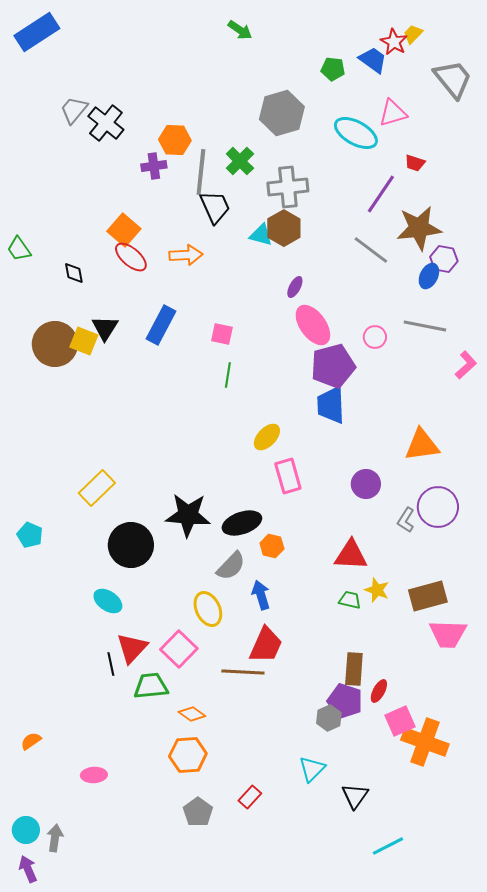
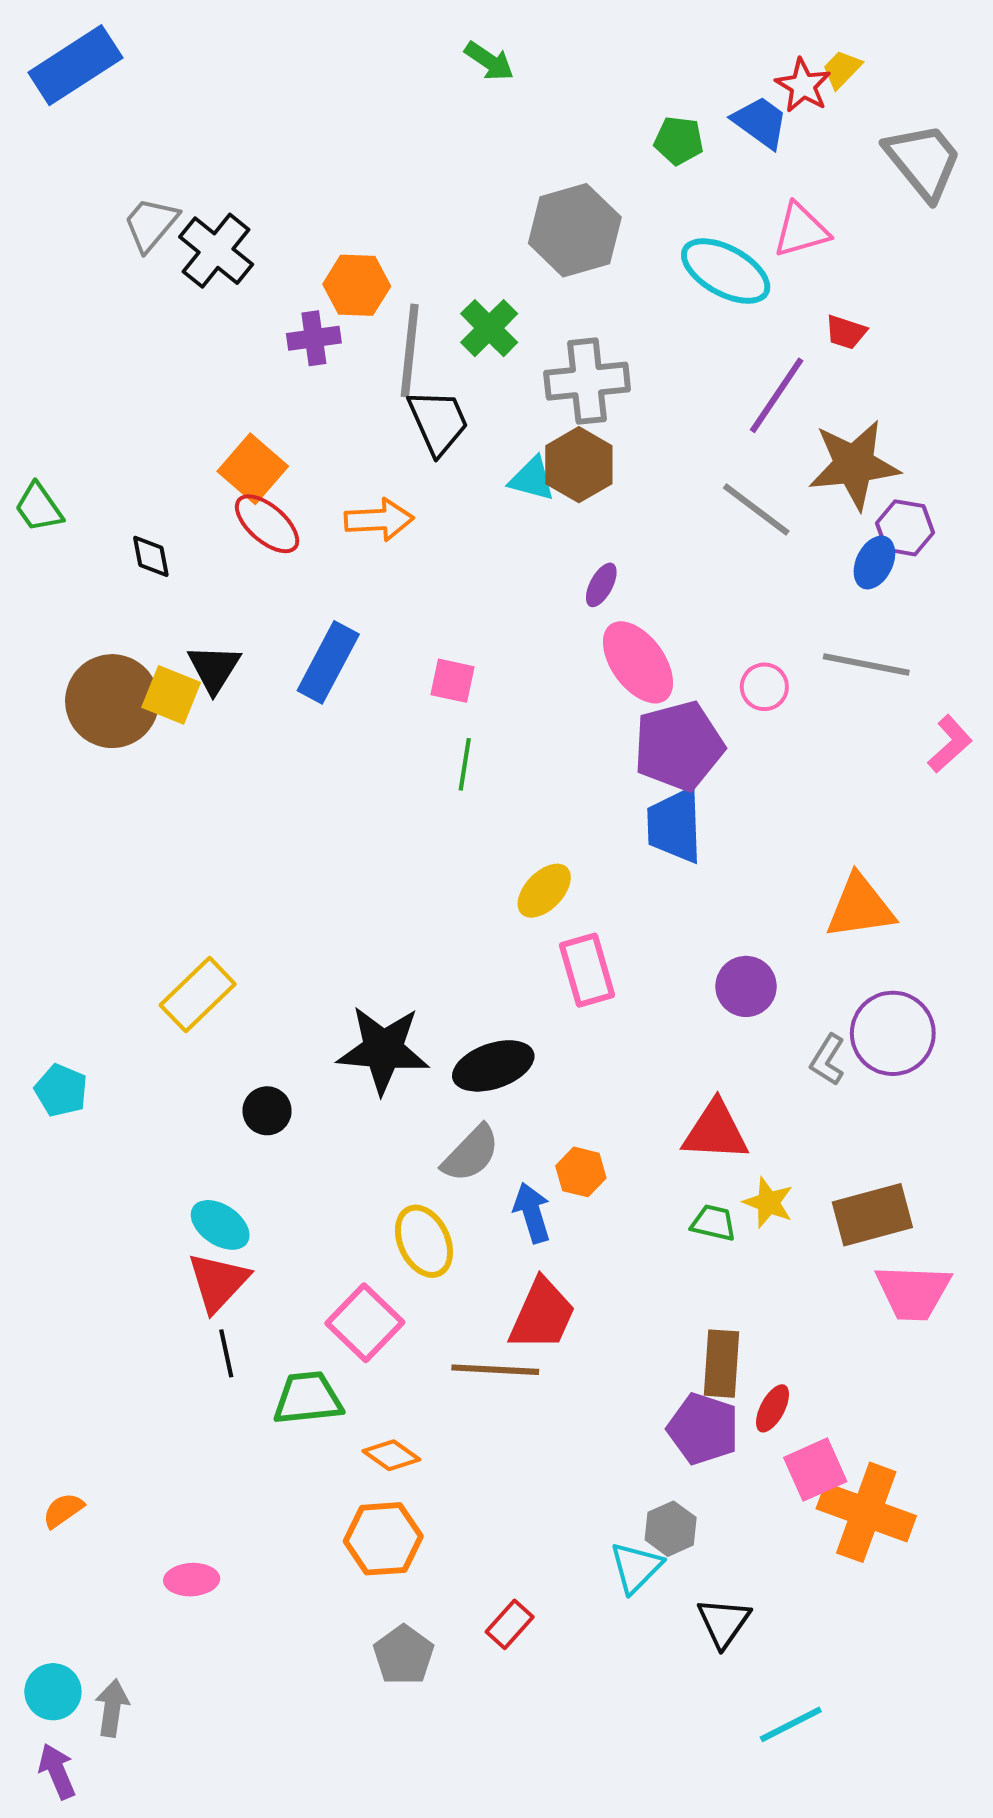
black circle: (131, 545) -> (267, 1111), size x0.5
orange hexagon: (272, 546) -> (581, 1172), moved
red triangle: (132, 648) -> (218, 1282), moved
gray hexagon: (329, 718) -> (671, 1529), moved

